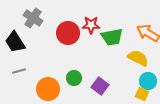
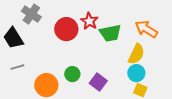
red star: (91, 25) -> (89, 21), turned 30
yellow semicircle: (138, 58) -> (136, 54), turned 90
cyan circle: (148, 81) -> (136, 73), moved

